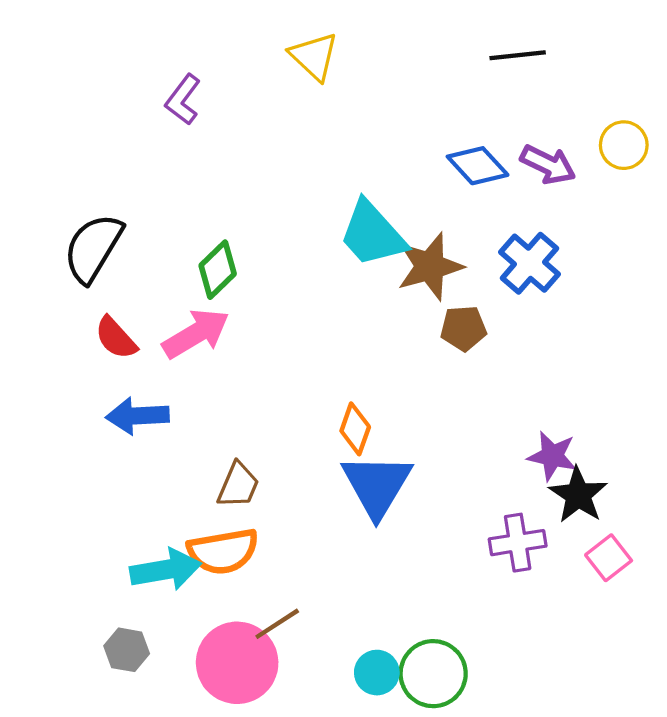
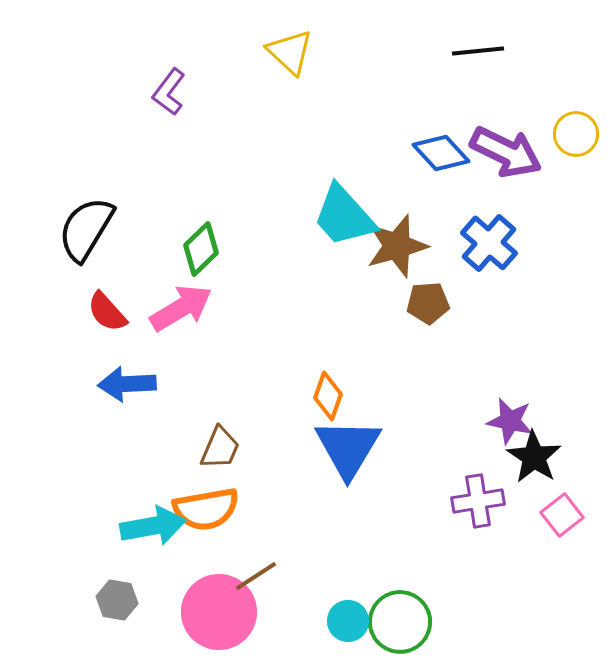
purple arrow: (548, 165) -> (506, 152), size x1.4

